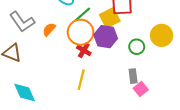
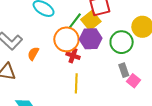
green line: (83, 14) -> (75, 21), moved
orange semicircle: (49, 29) -> (33, 54), moved
green circle: (137, 47) -> (122, 42), size x1.5

